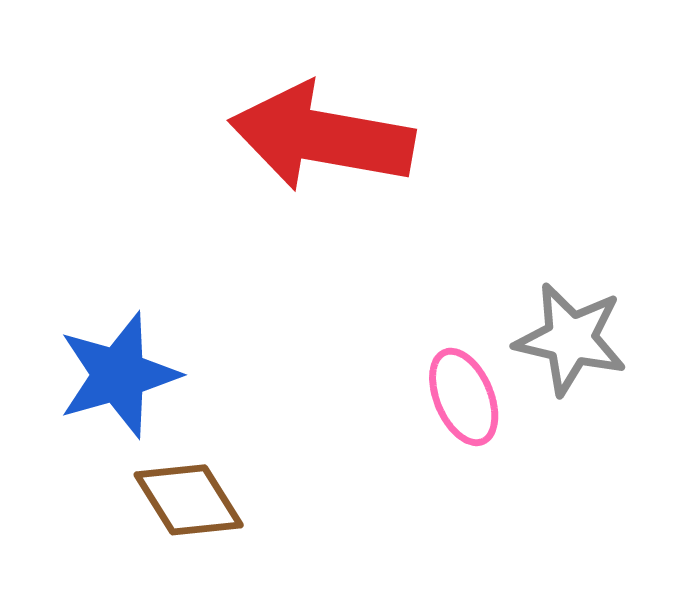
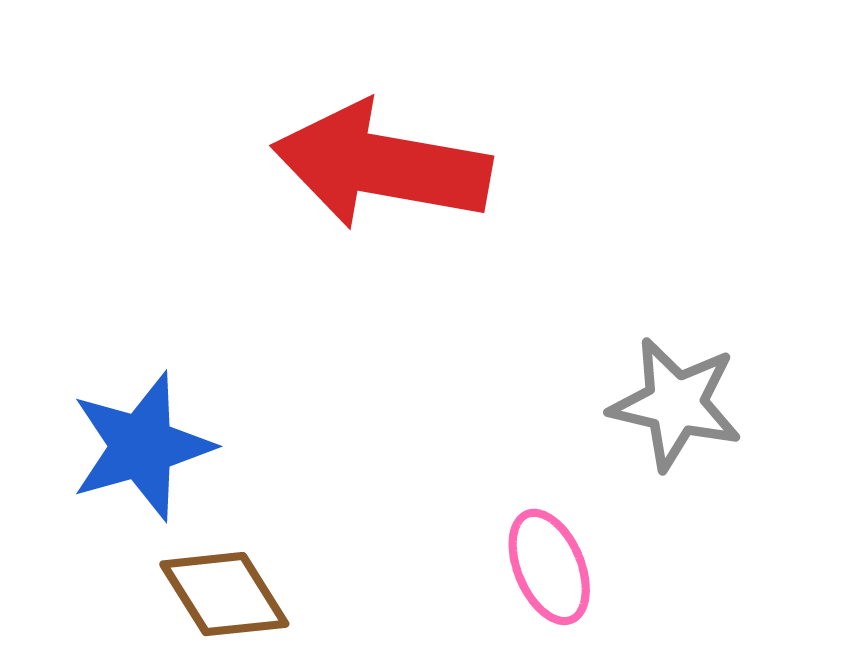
pink ellipse: (464, 397) -> (549, 567), moved

